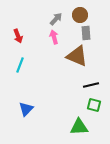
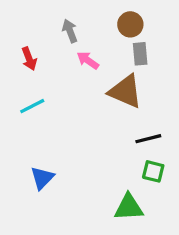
gray arrow: (56, 19) -> (70, 31), moved, turned -64
pink arrow: (54, 37) -> (88, 60), turned -40
cyan line: (20, 65) -> (32, 106), turned 42

